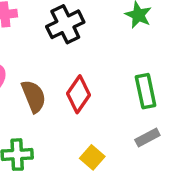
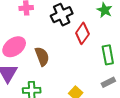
red diamond: (78, 94) -> (82, 33), moved

